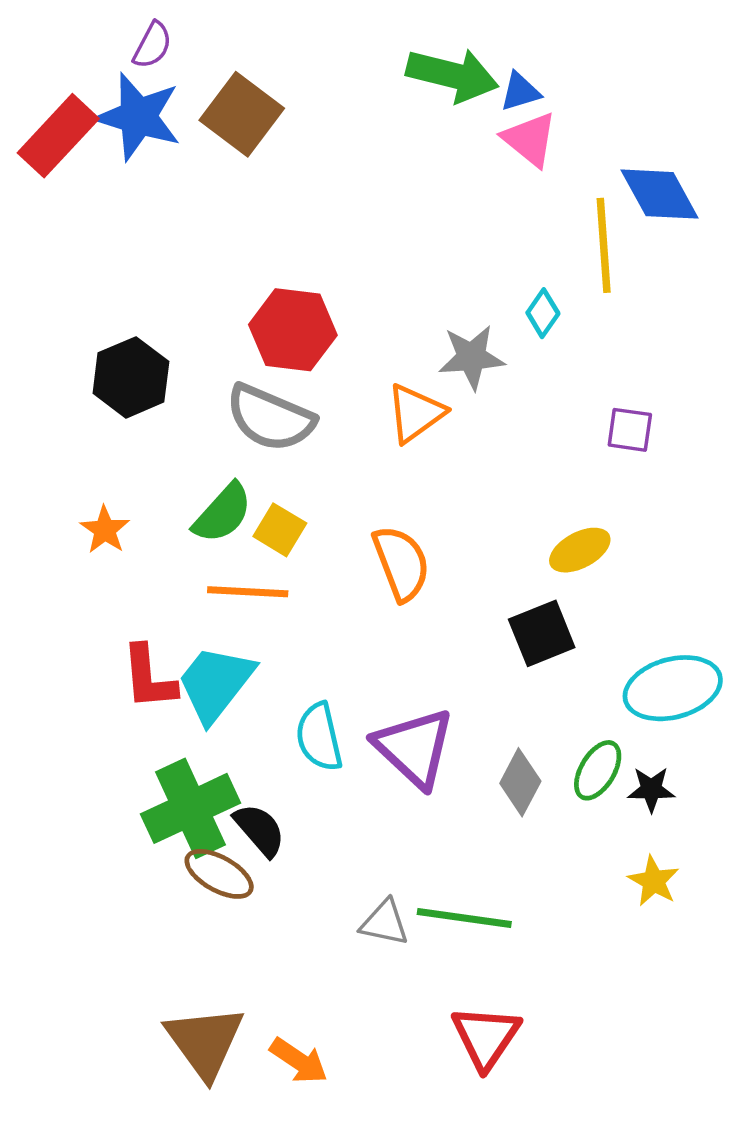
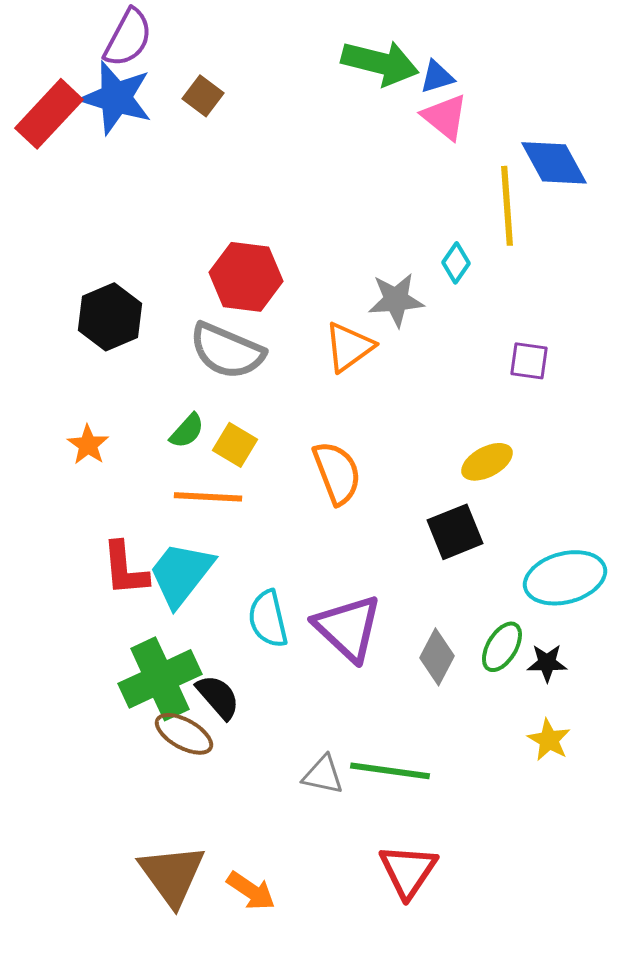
purple semicircle: (152, 45) -> (128, 38), size x1.5
brown square: (242, 114) -> (203, 96), size x0.6
green semicircle: (223, 513) -> (187, 431), size x0.7

